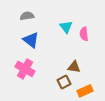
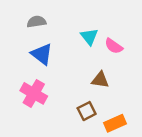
pink semicircle: (84, 34) -> (114, 46), turned -48
brown triangle: (74, 67) -> (100, 80), moved

